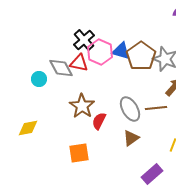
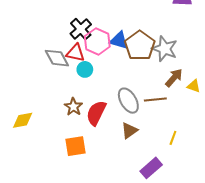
cyan circle: (39, 79) -> (85, 69), moved
brown star: (82, 106) -> (73, 107), moved, size x0.7
red semicircle: (99, 121) -> (96, 113), size x1.4

